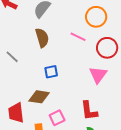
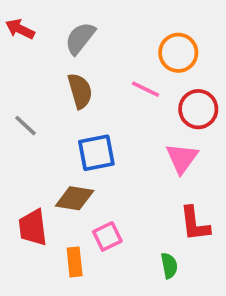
blue square: (51, 72) -> (96, 153), size x1.5
red L-shape: (89, 111) -> (195, 224), moved

